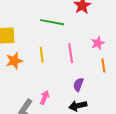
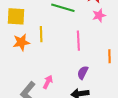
pink star: (98, 43) -> (99, 15), moved
yellow line: (42, 55) -> (41, 34), moved

